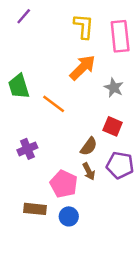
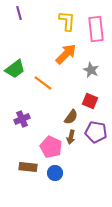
purple line: (24, 16) -> (19, 13), turned -56
green trapezoid: (19, 86) -> (15, 69), turned -110
brown arrow: (89, 171) -> (71, 137), turned 40

